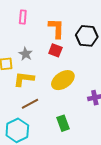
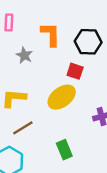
red square: (55, 50) -> (75, 71), moved
gray star: (26, 54) -> (24, 55), moved

